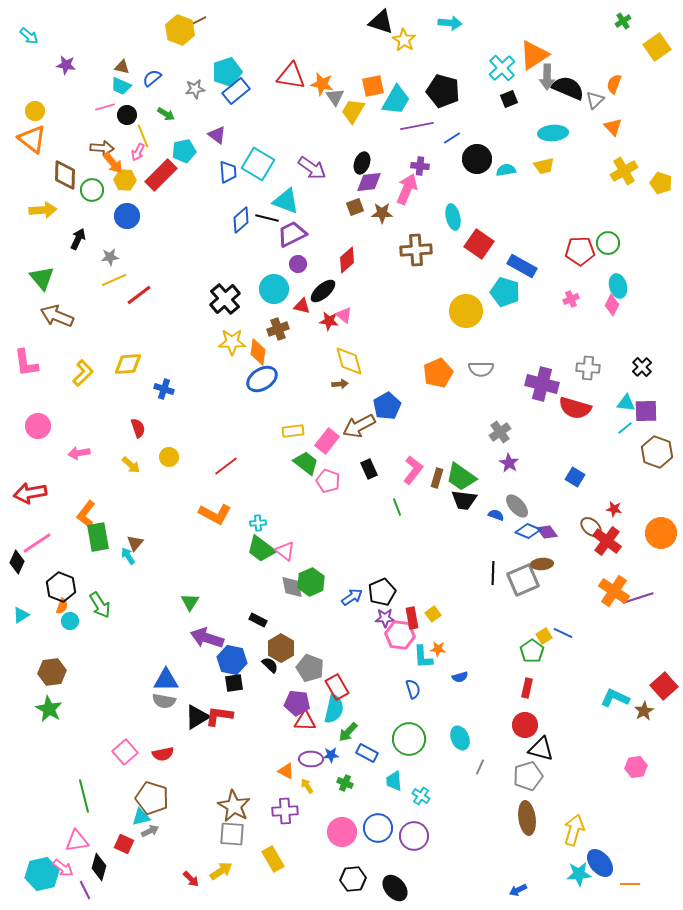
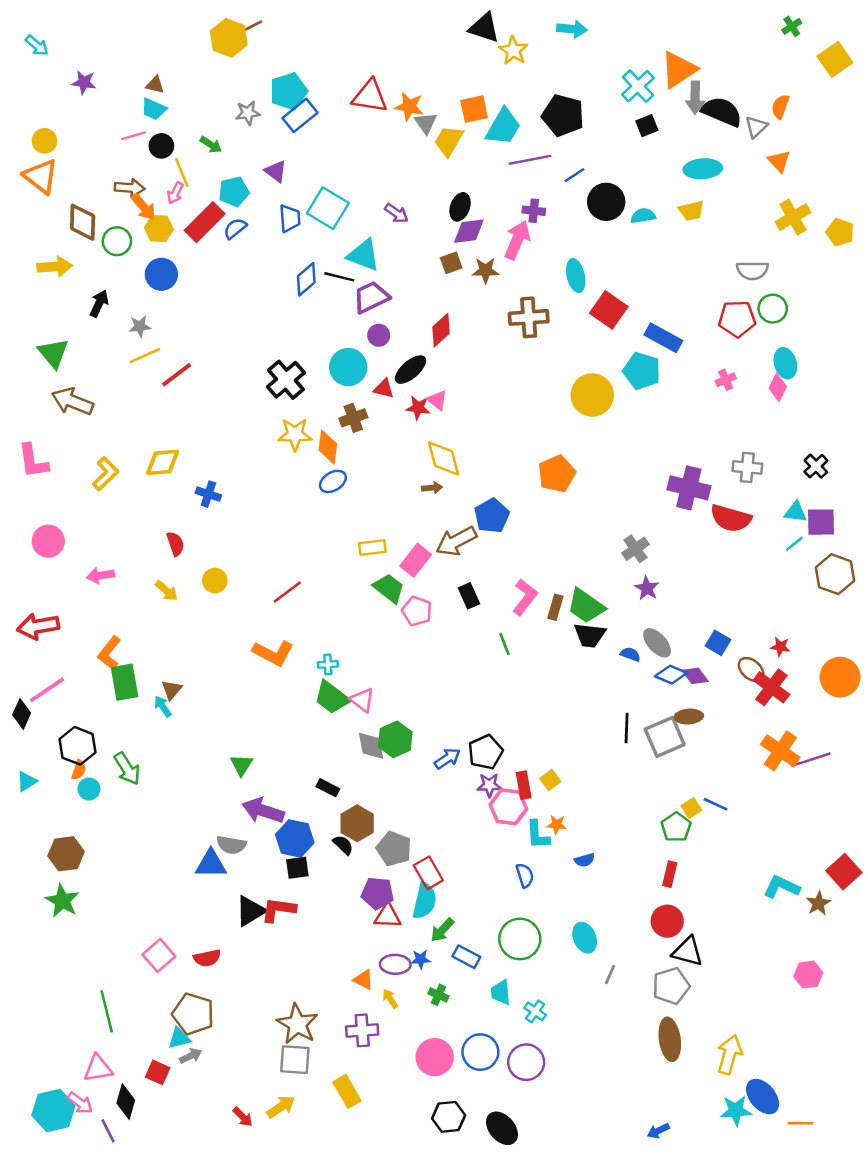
blue semicircle: (152, 78) -> (235, 229), moved
purple arrow: (312, 168) -> (397, 213), size x0.7
gray semicircle: (481, 369) -> (752, 270), moved
blue ellipse: (262, 379) -> (333, 481), size x0.7
blue square: (575, 477) -> (718, 643), moved
gray semicircle: (164, 701) -> (231, 845), moved

